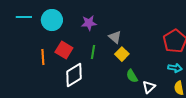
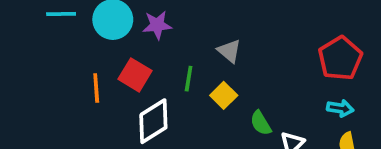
purple star: (89, 23) -> (157, 25), moved
yellow square: (122, 54) -> (224, 95), moved

